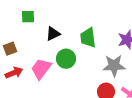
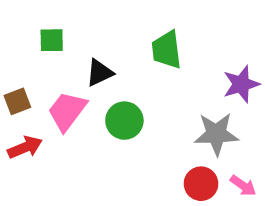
green trapezoid: (88, 38) -> (167, 50), moved
pink trapezoid: (41, 69) -> (67, 111), moved

